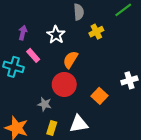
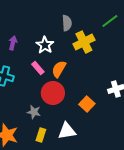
yellow cross: (96, 32) -> (84, 42), size x1.5
pink rectangle: (33, 55) -> (38, 68), moved

